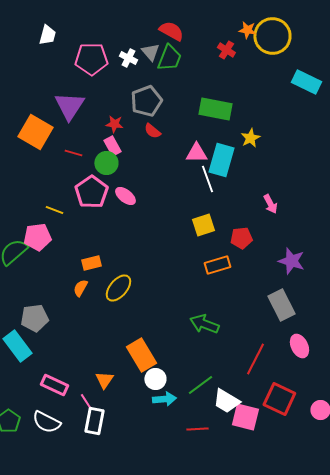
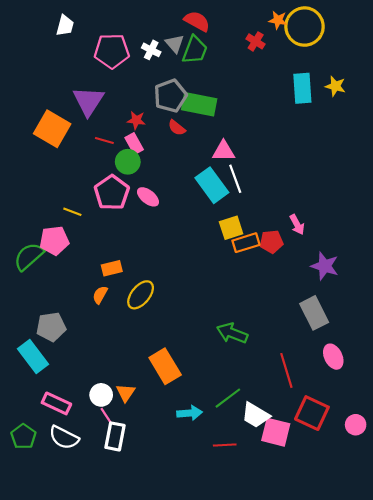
cyan rectangle: (306, 82) -> (302, 88), moved, turned 60
green rectangle: (215, 109) -> (199, 104), moved
yellow star: (250, 138) -> (335, 86), moved, turned -30
red line: (73, 153) -> (104, 140), moved
cyan rectangle: (221, 160) -> (212, 185), moved, turned -52
pink arrow: (270, 204) -> (297, 225), moved
orange rectangle: (217, 265) -> (246, 243), moved
red line: (255, 359) -> (286, 370), turned -44
white circle: (155, 379) -> (101, 395), moved
pink rectangle: (54, 385) -> (56, 403), moved

